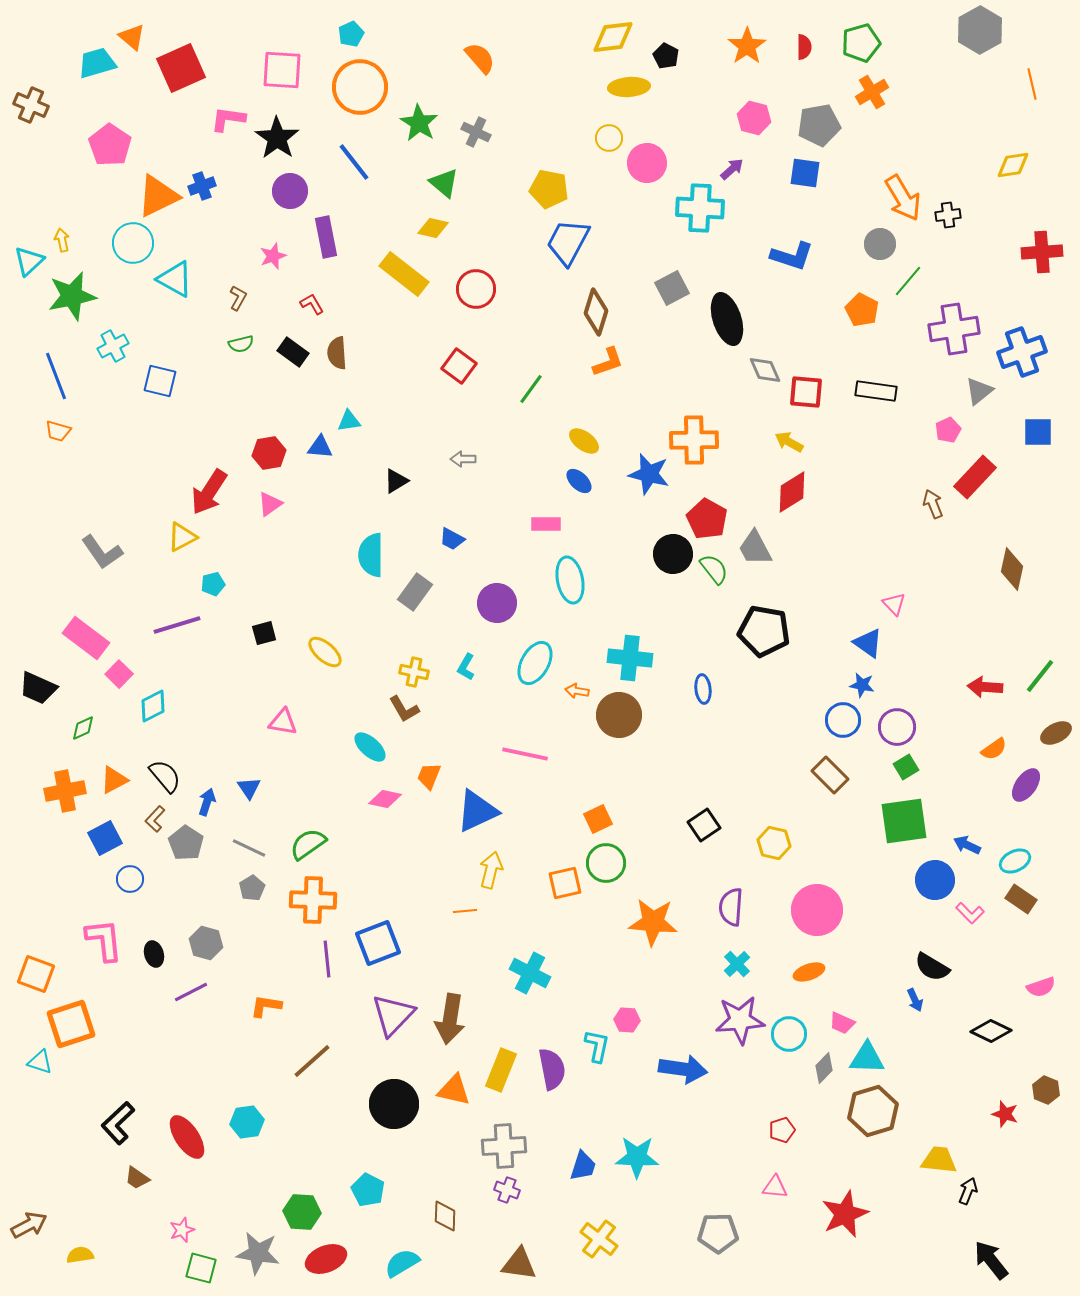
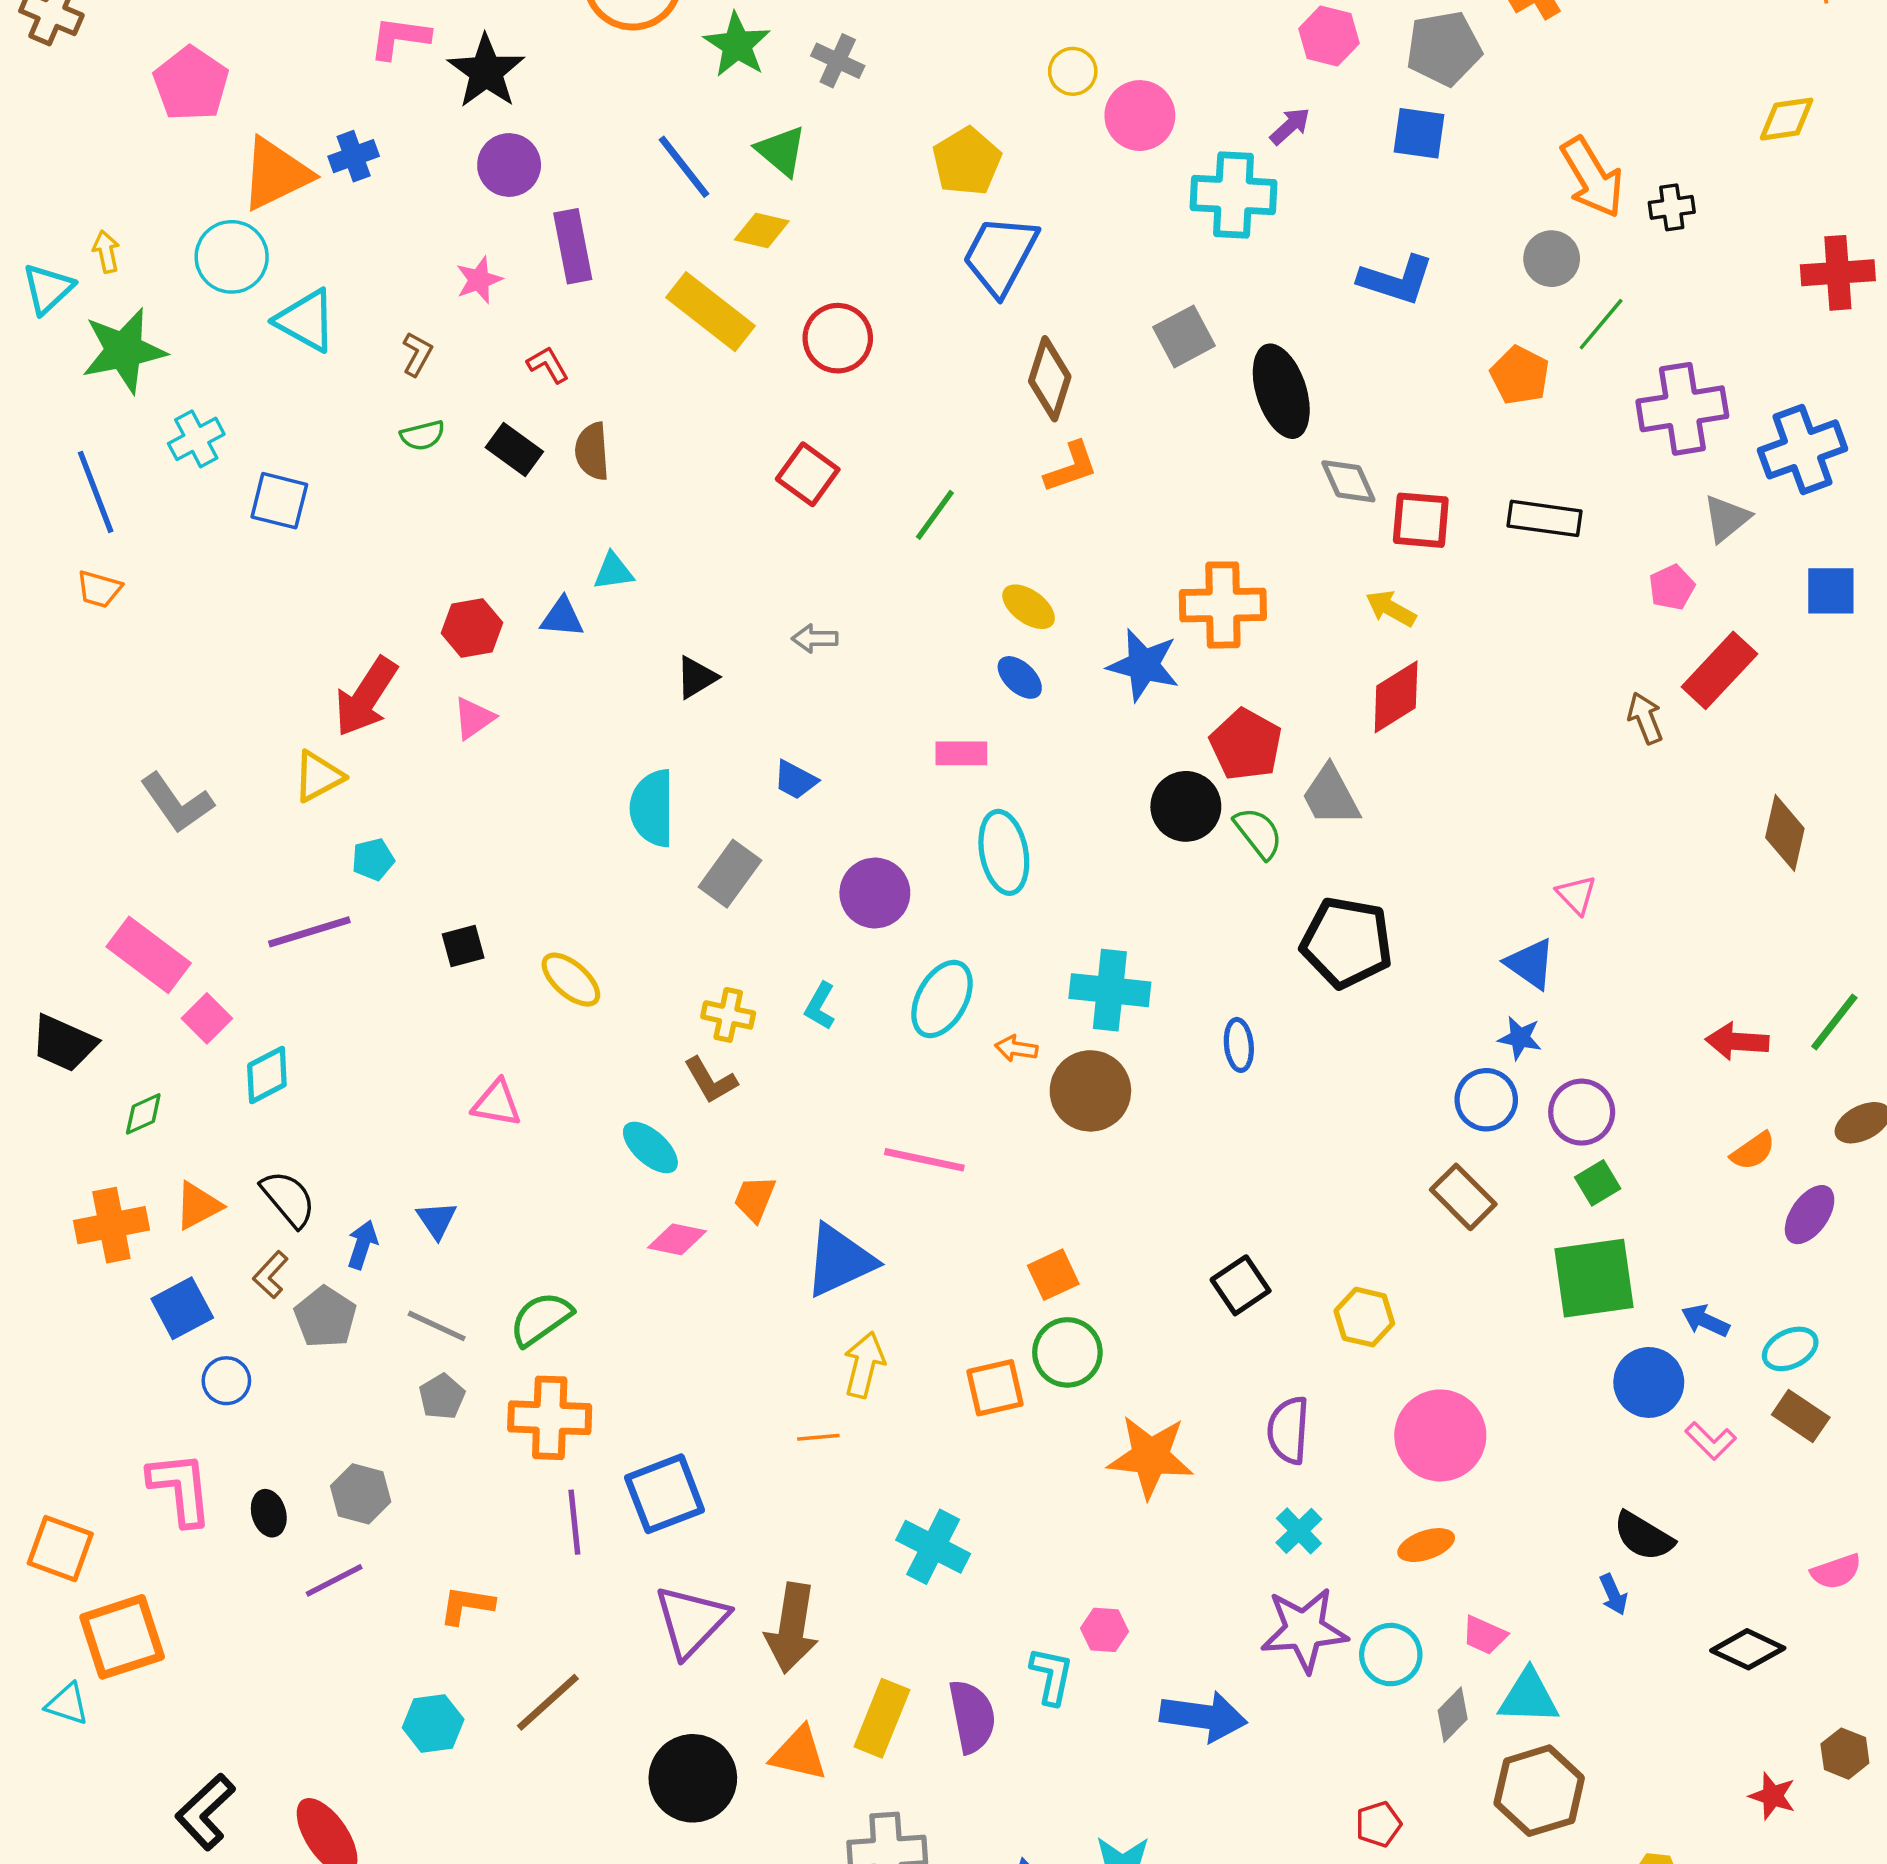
blue line: (354, 162) -> (684, 167), moved
yellow pentagon: (549, 189) -> (967, 161), turned 30
cyan hexagon: (247, 1122) -> (433, 1723), moved

